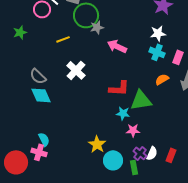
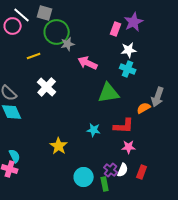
pink rectangle: (178, 57) -> (116, 29), moved
orange semicircle: (162, 79) -> (144, 108), moved
red L-shape: (119, 88) -> (124, 126), moved
green triangle: (141, 100) -> (109, 93), moved
pink star: (133, 130) -> (129, 147), moved
yellow star: (97, 144) -> (59, 146), moved

